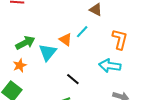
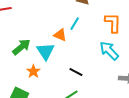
orange star: (20, 65) -> (33, 71), moved
cyan arrow: (110, 66) -> (109, 51), turned 50

